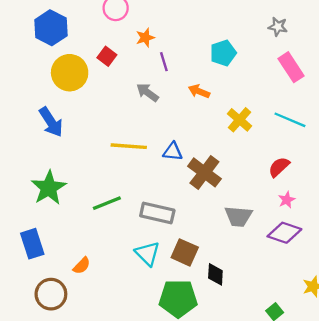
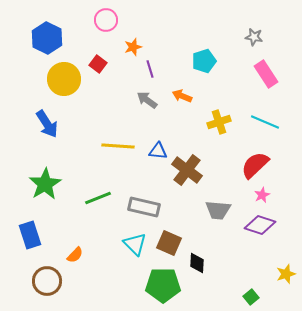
gray arrow: (147, 92) -> (147, 100), moved
yellow cross: (240, 120) -> (219, 122), turned 30
red semicircle: (279, 167) -> (255, 165), size x1.4

